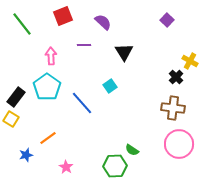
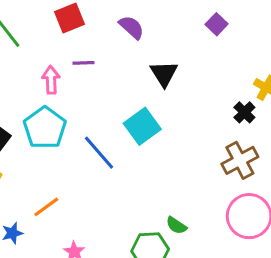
purple square: (167, 20) -> (217, 24), moved
purple line: (84, 45) -> (83, 63), moved
cyan square: (110, 86) -> (142, 126), size x1.6
brown cross: (173, 108) -> (240, 160), turned -35

